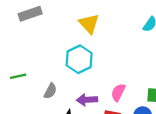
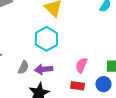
purple arrow: (87, 100) -> (44, 69), moved

